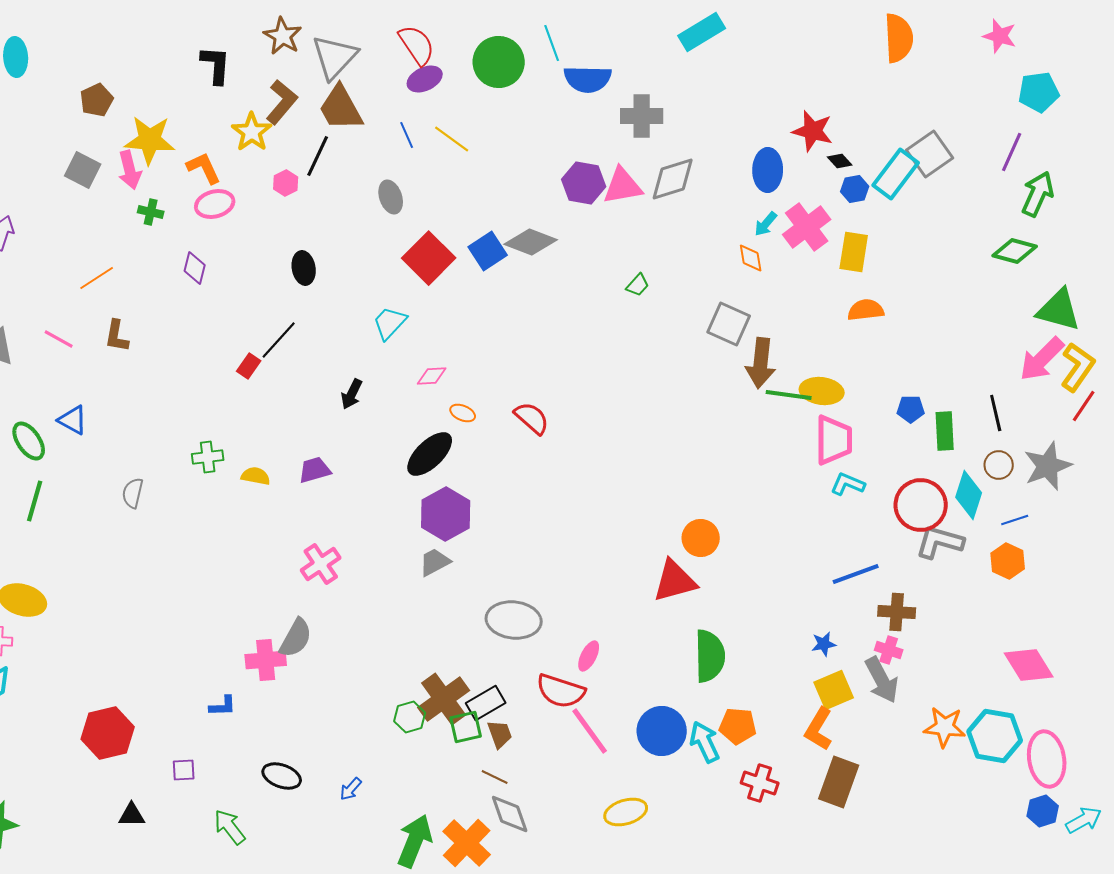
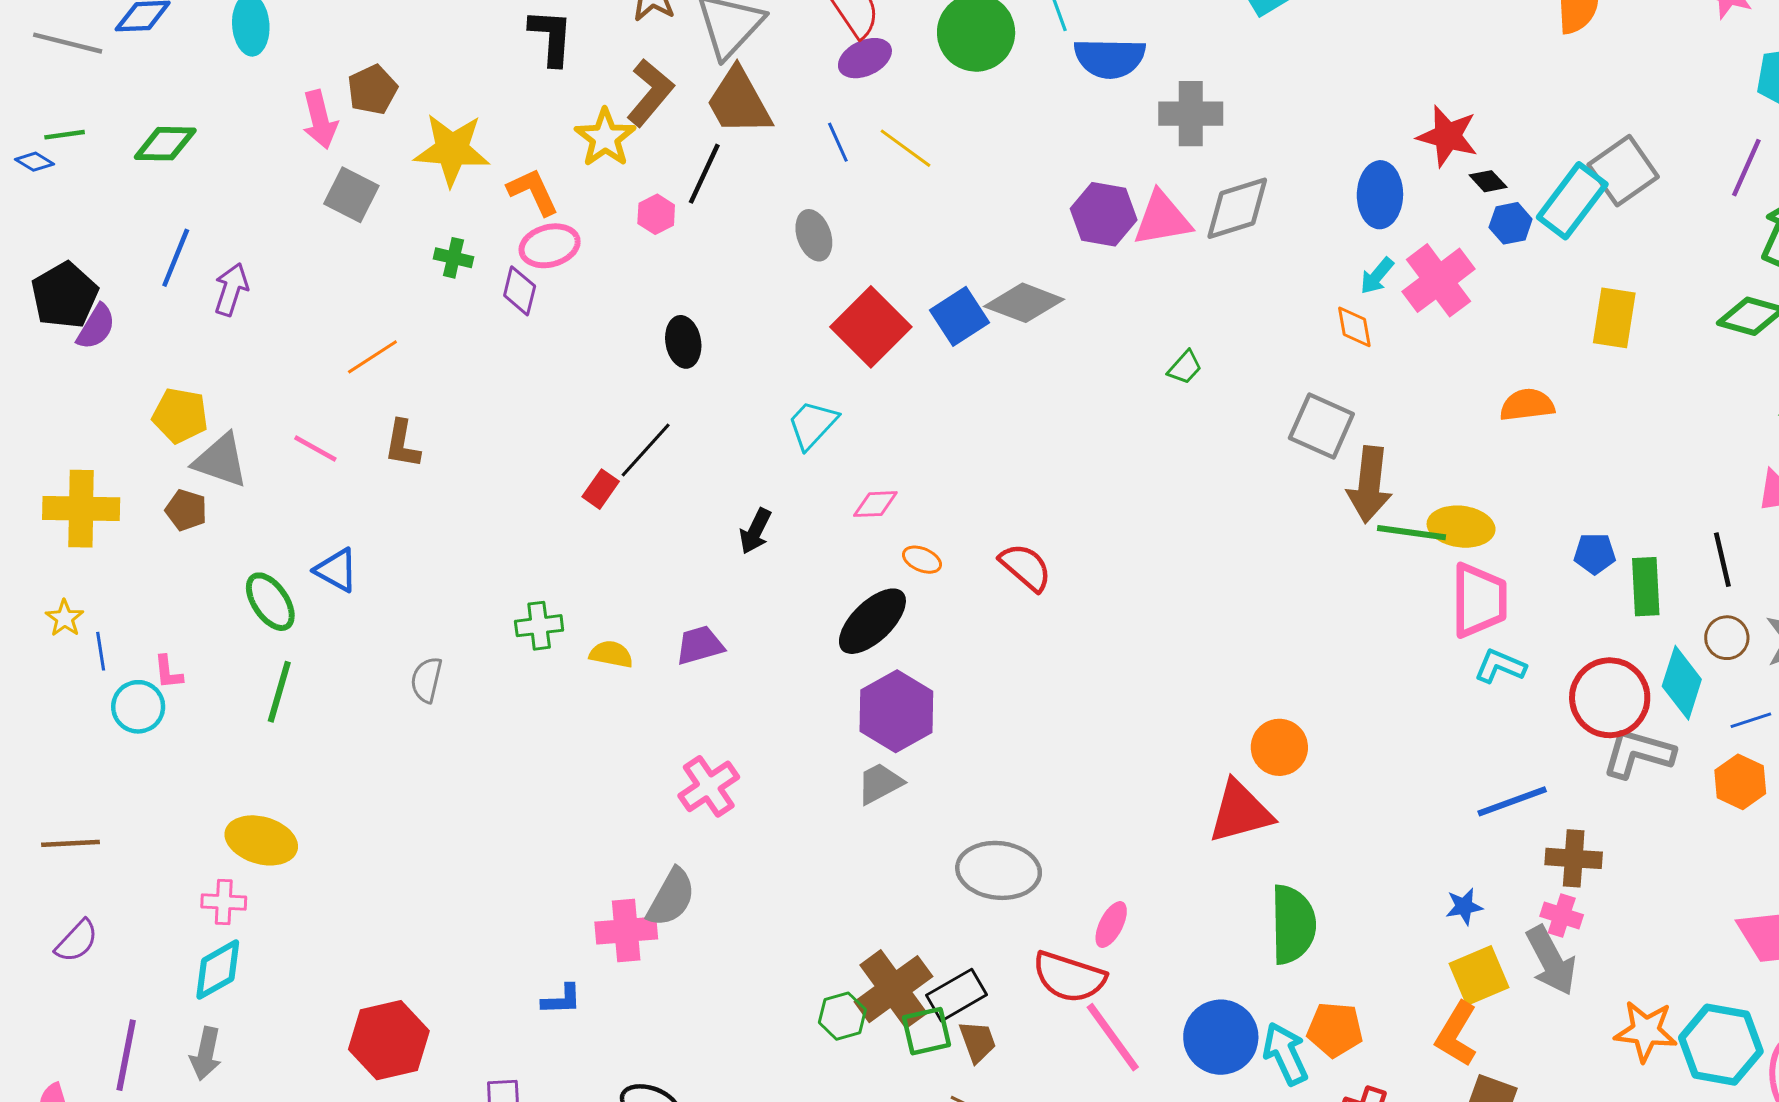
pink arrow: (130, 170) -> (320, 120), moved
yellow rectangle: (854, 252) -> (1614, 318), moved
purple diamond: (195, 268) -> (520, 291), moved

